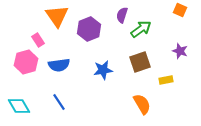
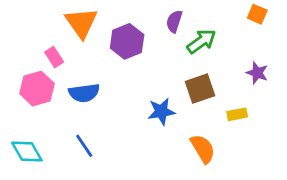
blue star: (103, 70) -> (161, 111), moved

